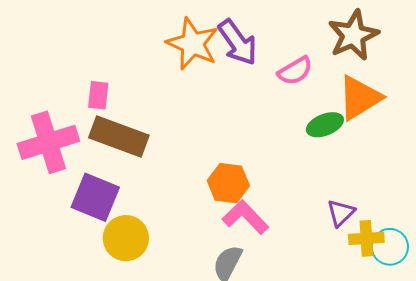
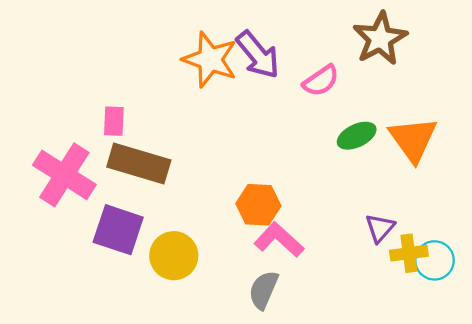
orange triangle: (360, 98) -> (413, 139), moved, turned -30
pink cross: (48, 142) -> (64, 175), turned -36
yellow circle: (126, 238) -> (174, 256), moved

